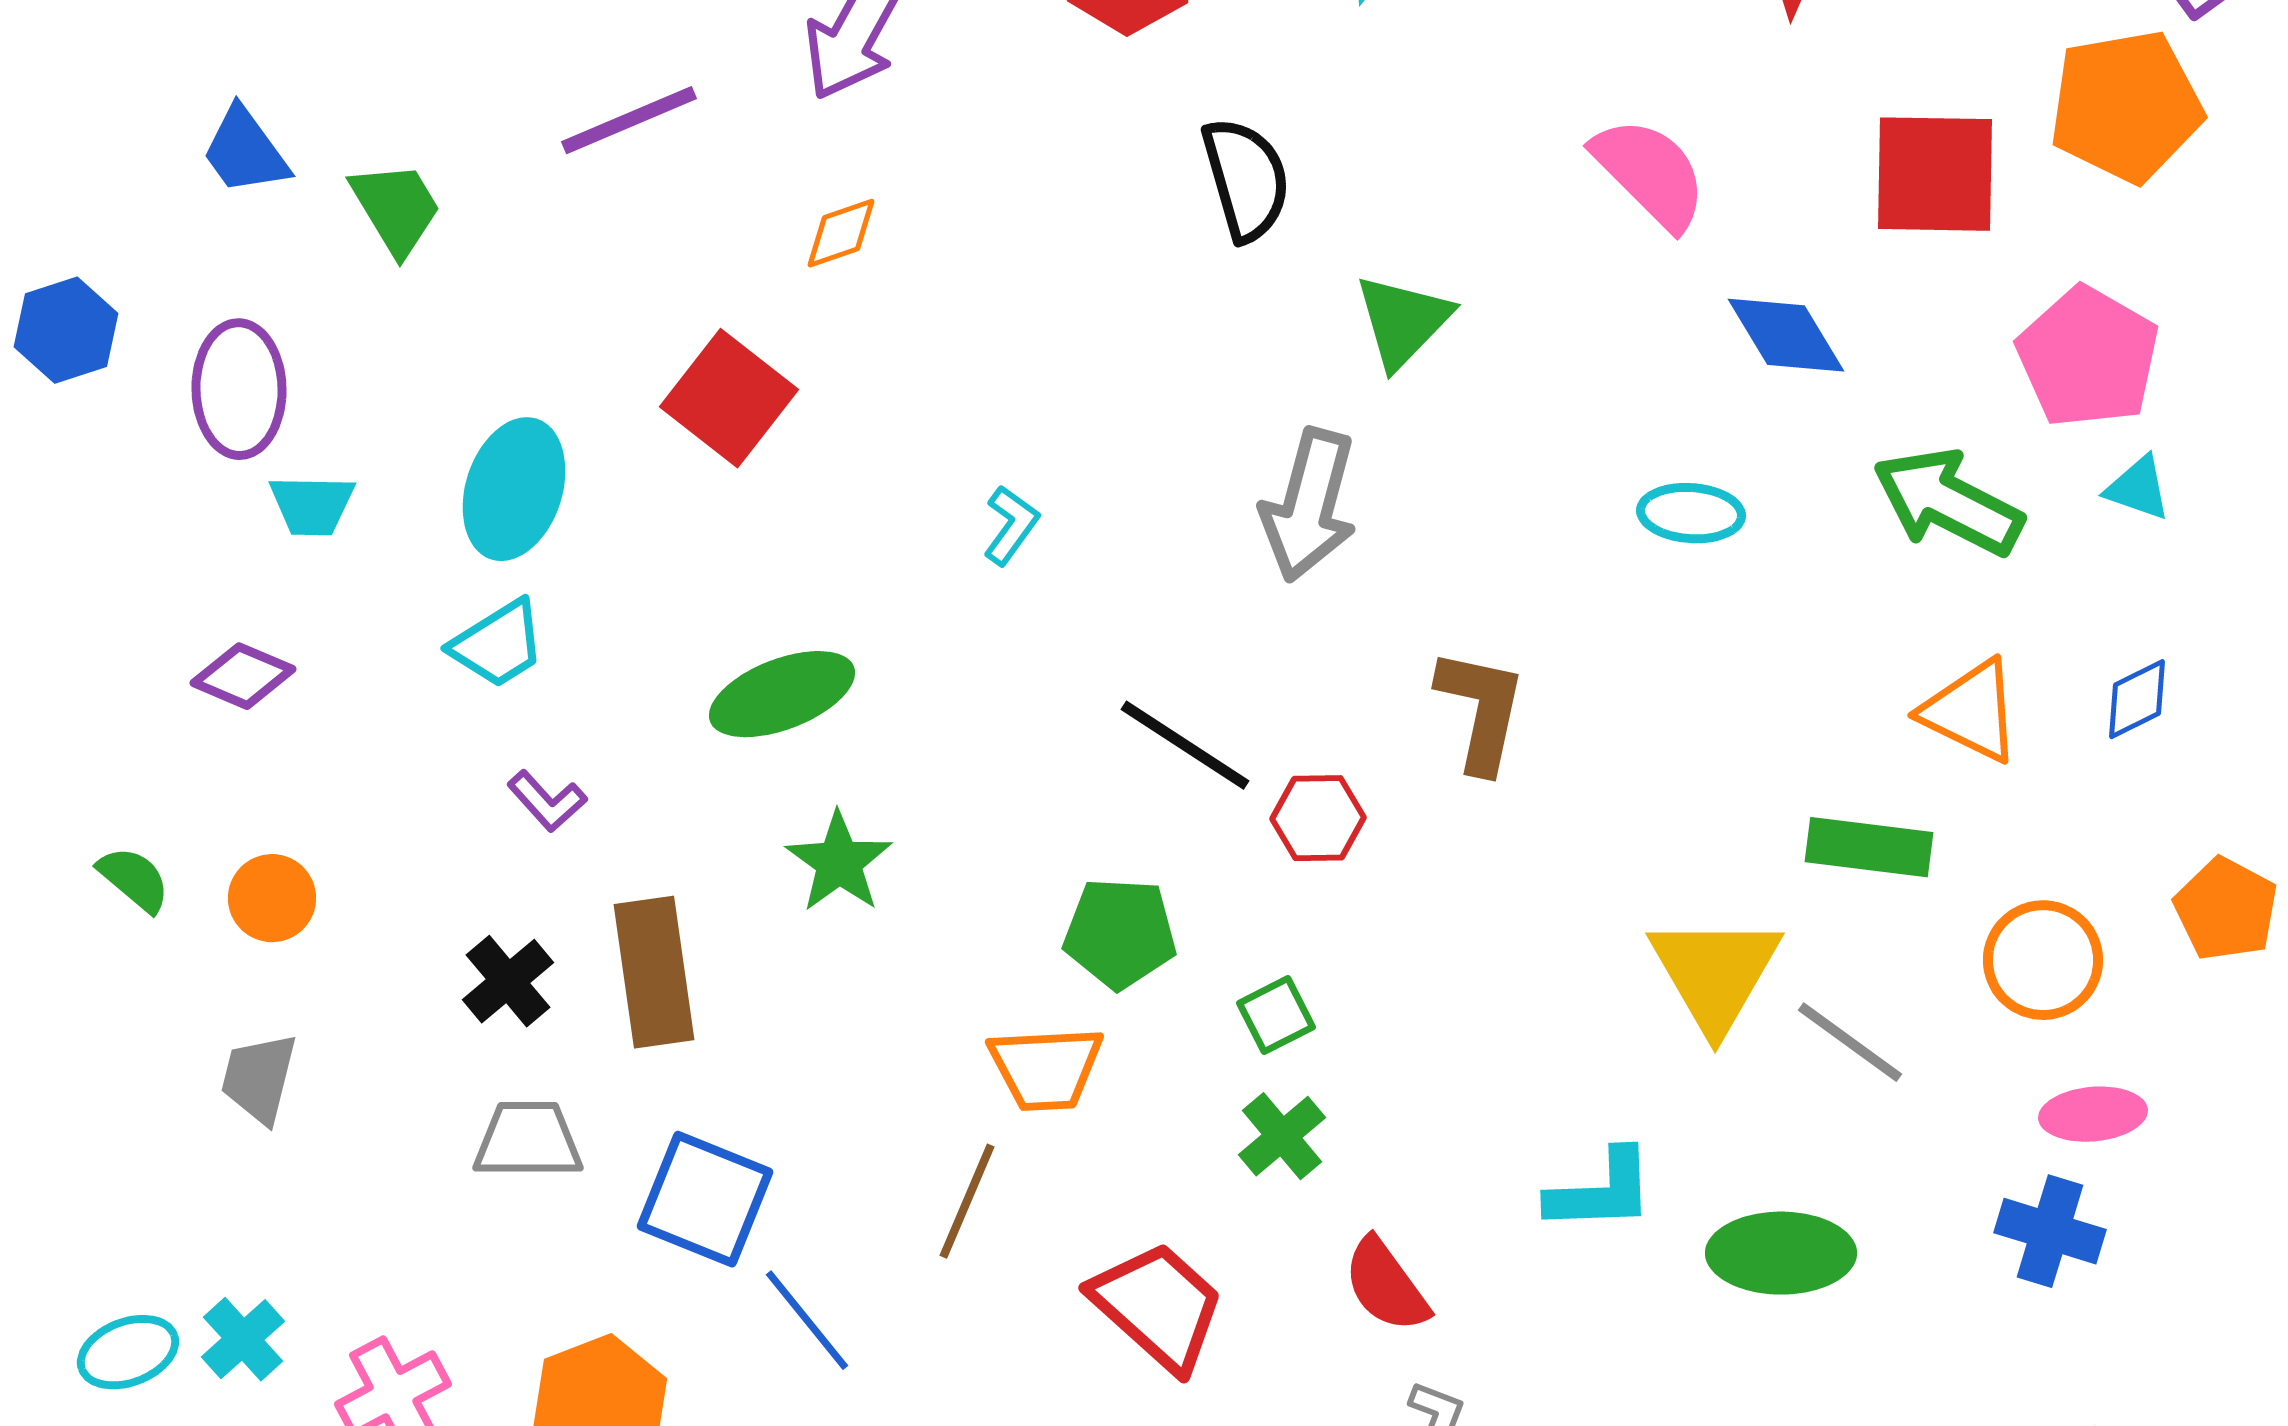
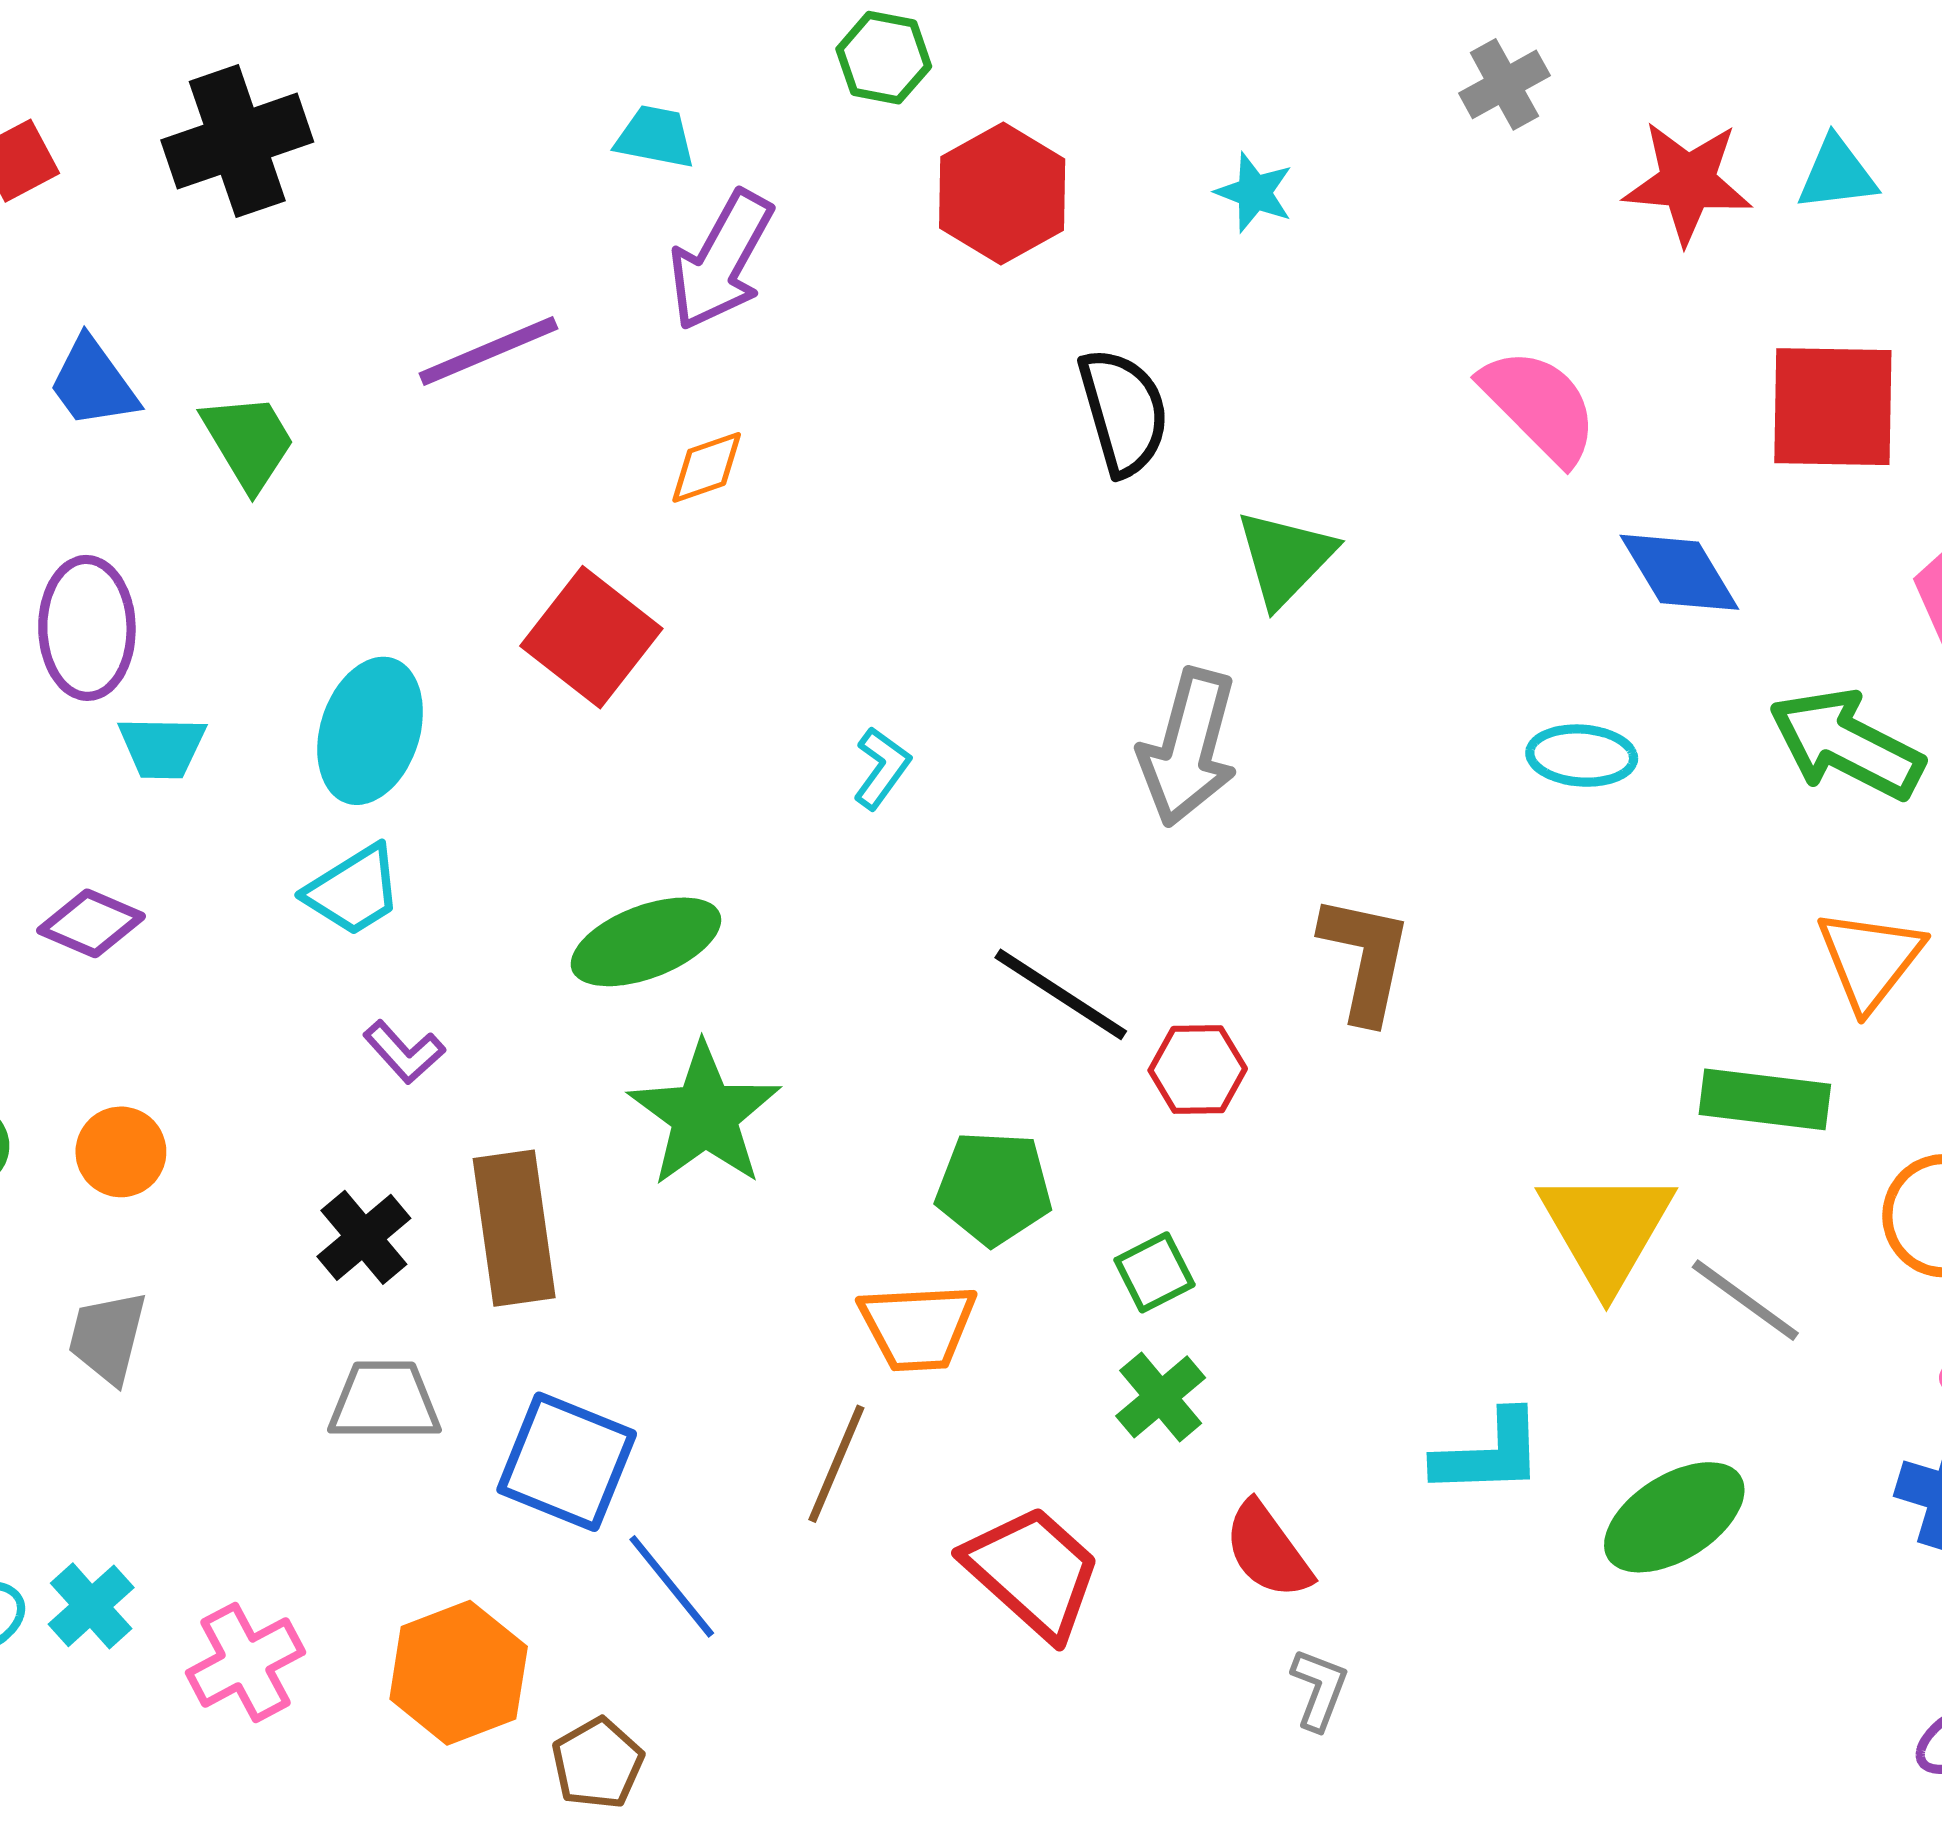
orange triangle: (1971, 711) -> (1870, 959), turned 42
green star: (839, 862) -> (705, 1115), size x1.4
green ellipse: (1781, 1253) -> (1674, 1517), turned -32

